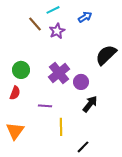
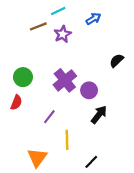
brown line: (35, 24) -> (38, 26), turned -70
black semicircle: (106, 55) -> (117, 61), size x0.6
purple line: (45, 106) -> (49, 117), turned -56
orange triangle: (15, 131) -> (37, 157), moved

